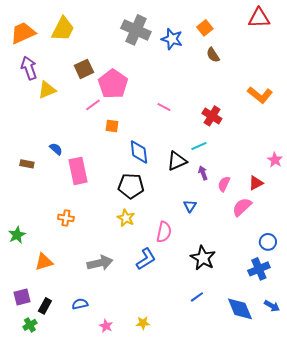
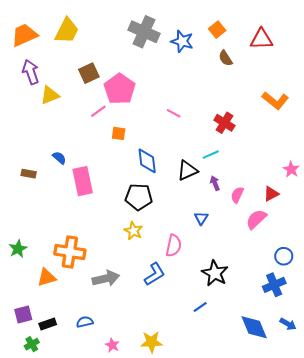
red triangle: (259, 18) -> (262, 39), moved
orange cross: (66, 218) -> (70, 252), moved, size x1.8
blue line: (197, 297) -> (200, 307), moved
black rectangle: (45, 306) -> (48, 324), turned 42
yellow star: (143, 323) -> (151, 342), size x1.5

